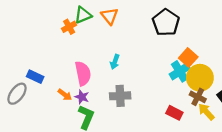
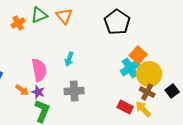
orange cross: (69, 27) -> (18, 23), moved
yellow arrow: (206, 112) -> (143, 109), moved

